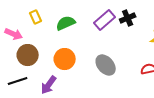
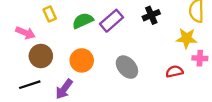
purple rectangle: (105, 20) -> (111, 21), moved

